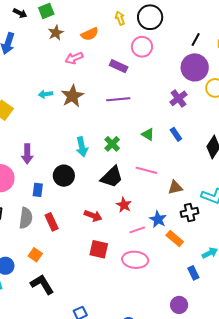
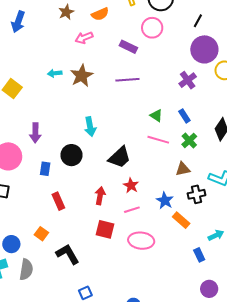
black line: (196, 39) -> (198, 21), moved
green cross: (112, 144) -> (189, 140), moved
pink line: (146, 170) -> (158, 140), moved
red arrow: (93, 216) -> (100, 196), turned -102
gray semicircle: (26, 218) -> (26, 270), moved
pink line: (137, 230) -> (132, 210), moved
black L-shape: (42, 284) -> (68, 254), moved
purple circle: (179, 305) -> (209, 289), moved

